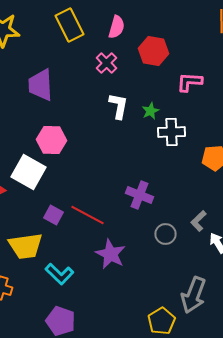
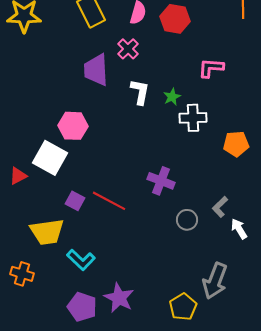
red hexagon: (154, 51) -> (175, 19), moved
purple trapezoid: (40, 85) -> (96, 70), moved
purple star: (110, 254) -> (119, 298), moved

